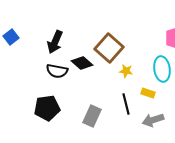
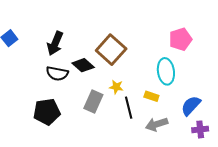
yellow star: (126, 71) -> (116, 87), moved
gray rectangle: (92, 116) -> (93, 101), moved

